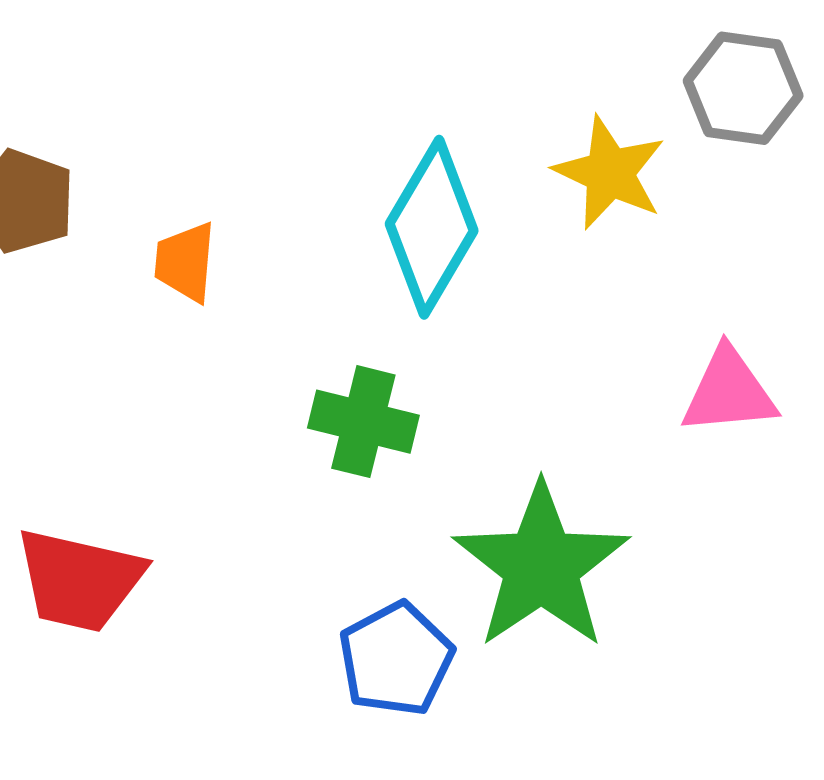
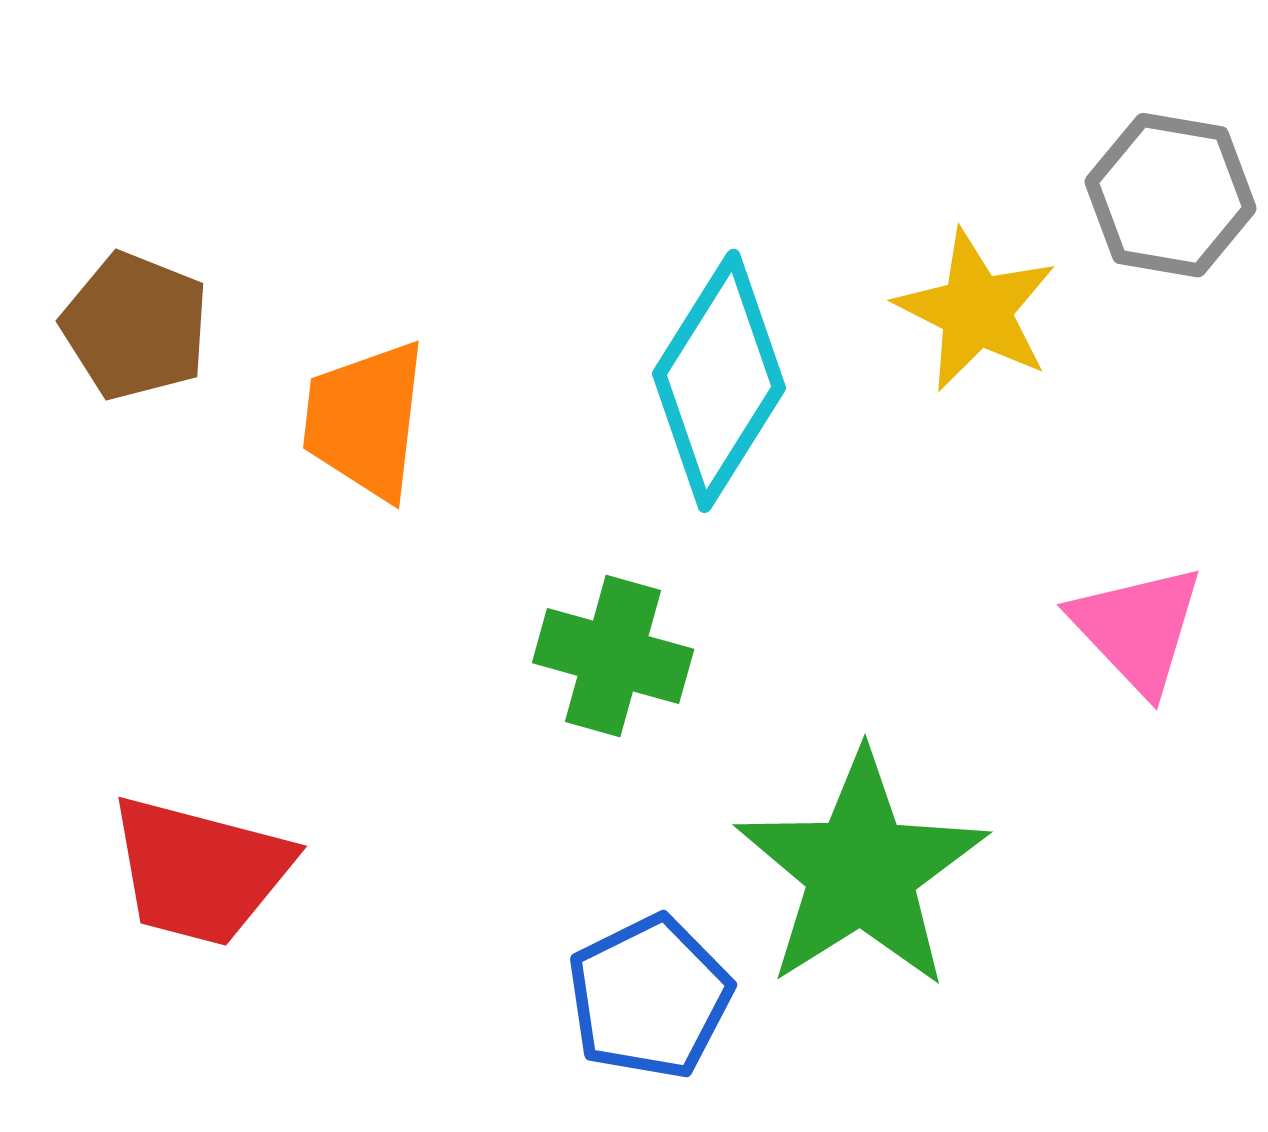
orange trapezoid: (185, 262) -> (365, 420), size x1.4
pink triangle: (729, 392) -> (1137, 629), turned 50

